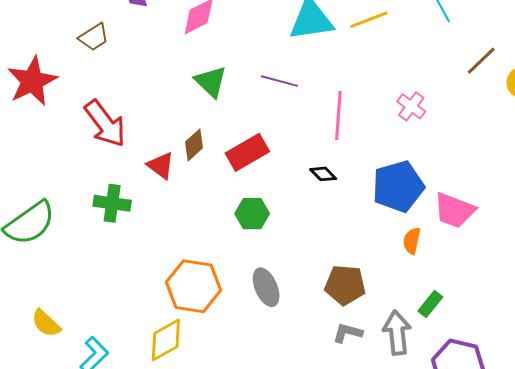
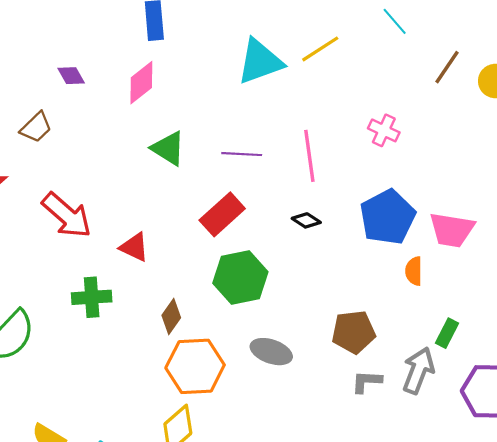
purple line: (280, 81) -> (242, 154), moved
brown diamond: (194, 145) -> (171, 317), moved
green hexagon: (252, 214) -> (240, 277), size x1.5
gray ellipse: (266, 287) -> (271, 352), turned -36
gray arrow: (397, 333) -> (418, 370), turned 39

